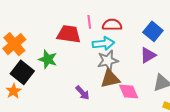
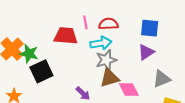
blue square: (153, 31) -> (150, 28), turned -30
green star: (48, 59) -> (29, 54), moved
black square: (22, 72) -> (41, 71), moved, turned 30

